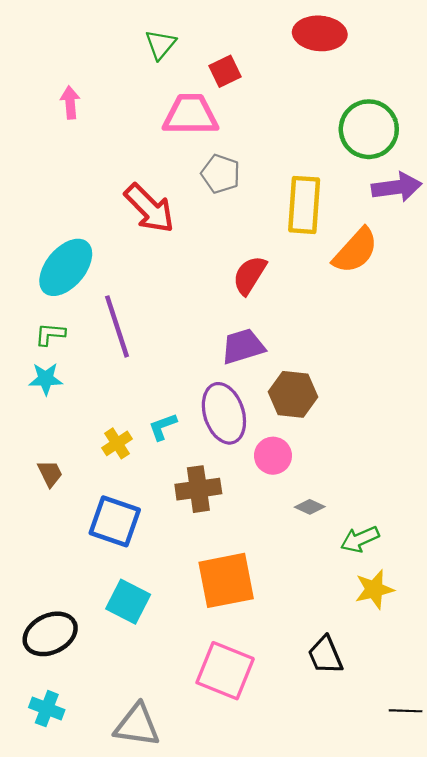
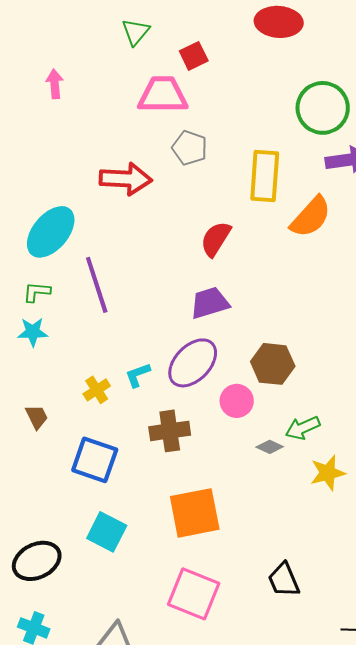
red arrow: (149, 208) -> (126, 179), turned -42
brown hexagon: (293, 394) -> (273, 364), moved
purple ellipse: (224, 413) -> (193, 363), turned 62
green arrow: (360, 539) -> (303, 428), moved
yellow star: (374, 589) -> (328, 473), moved

